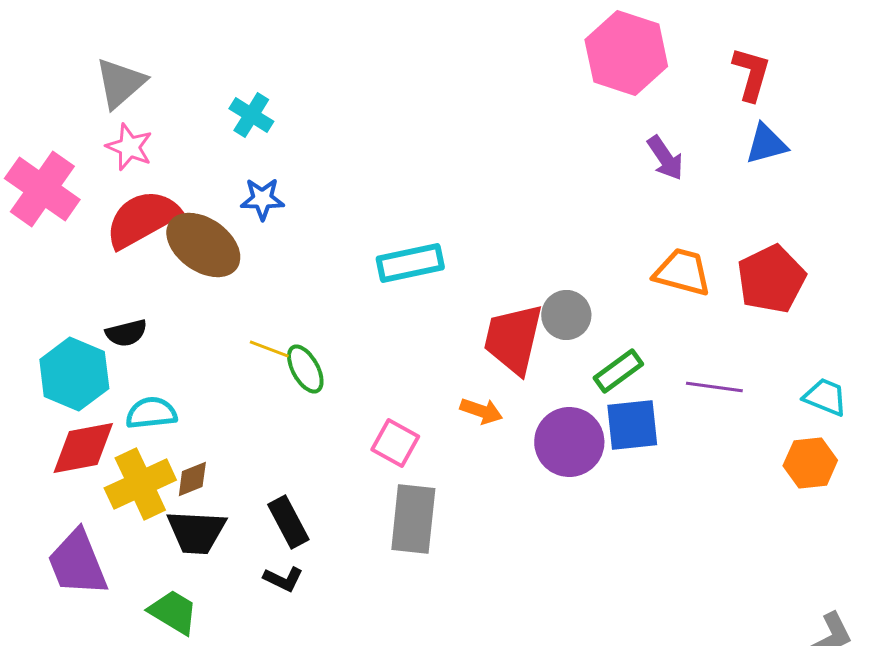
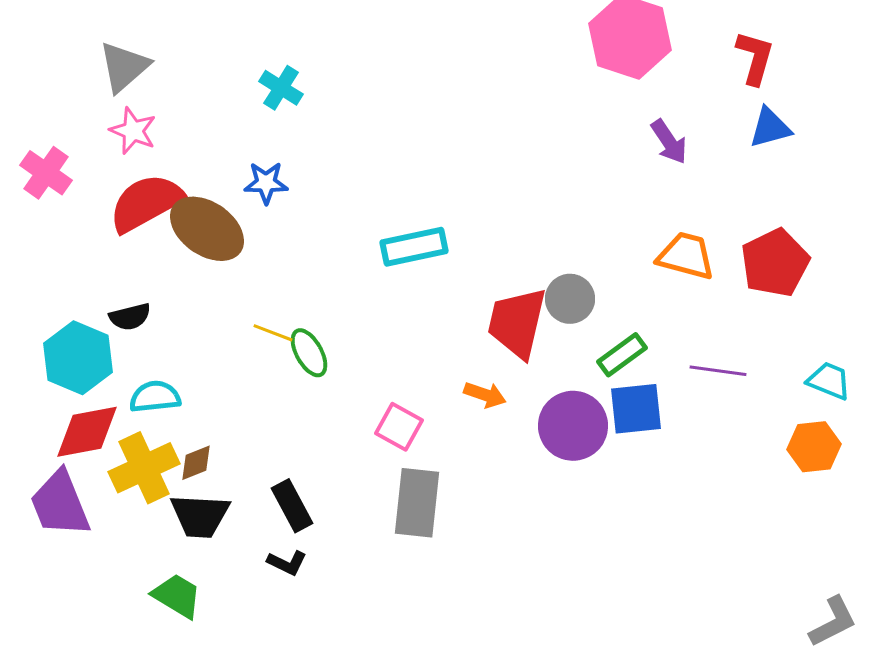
cyan cross: (251, 115) -> (281, 88), moved
pink cross: (42, 189) -> (46, 173), size x0.7
purple trapezoid: (77, 563) -> (60, 504), moved

